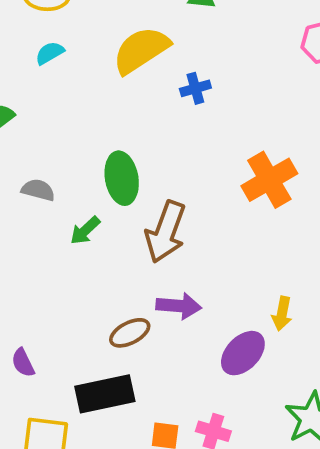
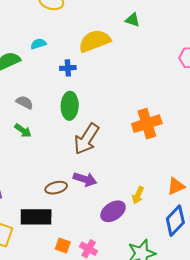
cyan semicircle: (50, 53) -> (38, 44), moved
blue cross: (195, 88) -> (68, 68), moved
green arrow: (85, 231) -> (23, 130), moved, turned -114

